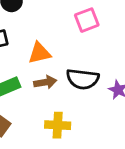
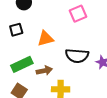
brown arrow: (45, 82) -> (44, 71), moved

